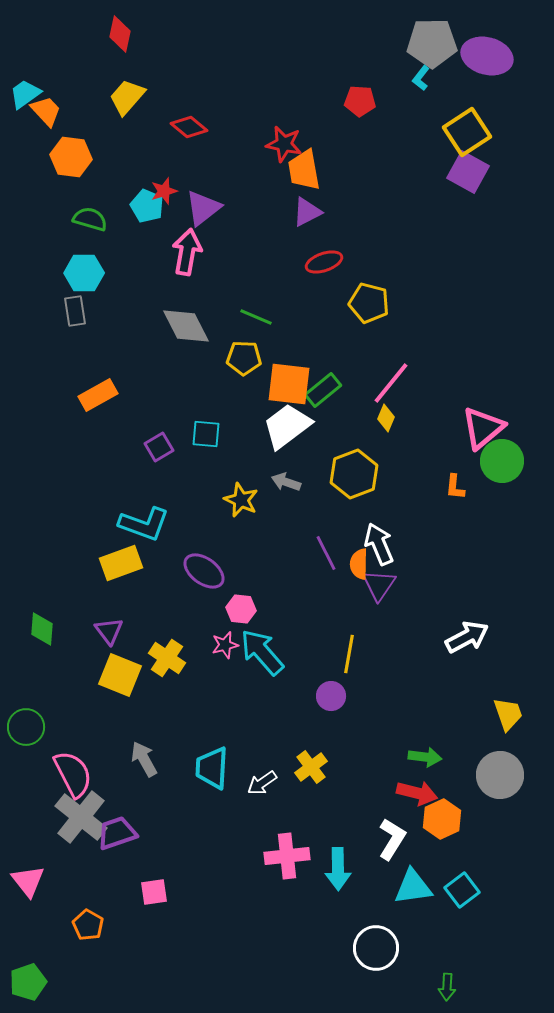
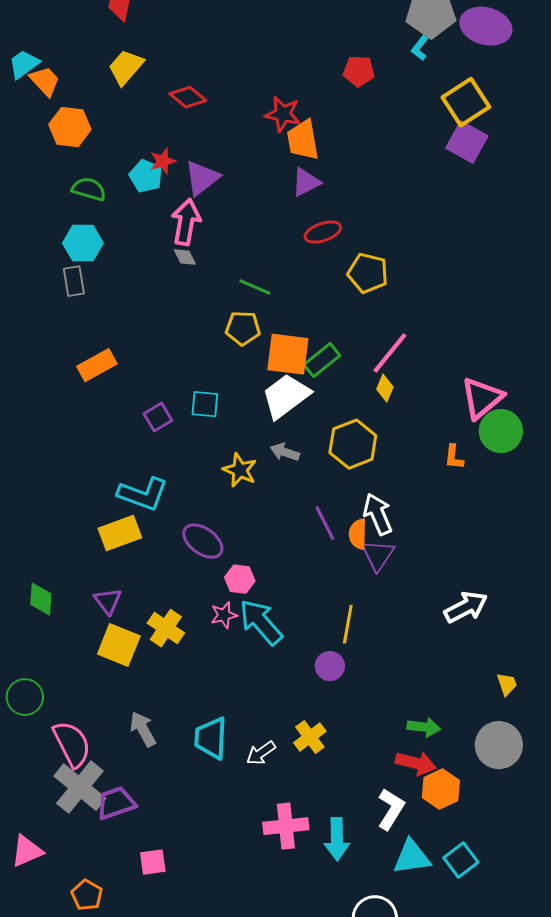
gray diamond: (186, 326) -> (185, 257), moved, size x0.5
yellow trapezoid: (508, 714) -> (507, 684), size x0.7
pink triangle: (28, 881) -> (27, 851), turned 45

